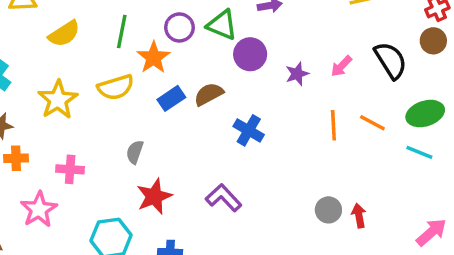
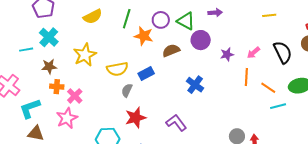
orange star: (154, 57) -> (144, 36), turned -30
yellow semicircle: (116, 87) -> (117, 69), moved
brown semicircle: (209, 94) -> (171, 50), moved
blue rectangle: (171, 98) -> (146, 74), moved
orange line: (333, 125) -> (246, 77), moved
cyan line: (419, 152) -> (278, 106), moved, turned -42
pink cross: (70, 169) -> (75, 96), moved, turned 35

